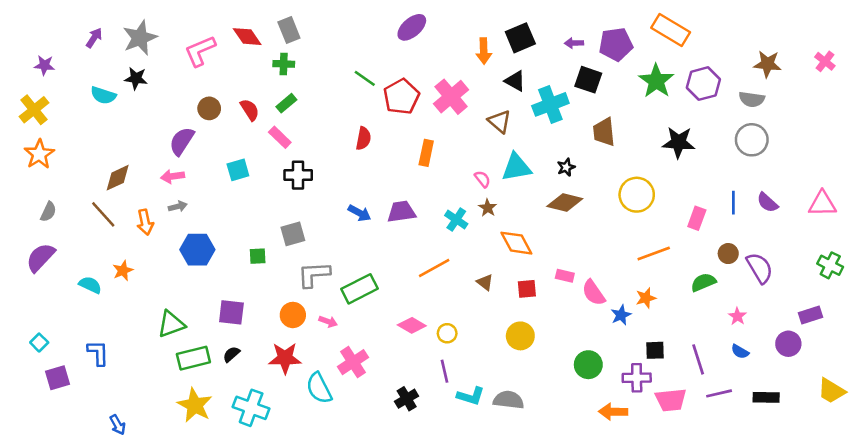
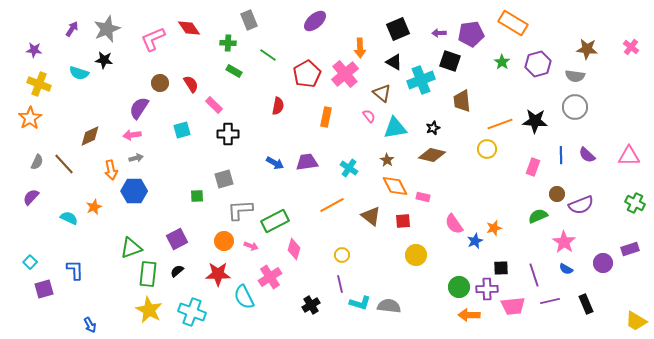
gray rectangle: (289, 30) -> (249, 20), moved
orange arrow: (484, 51) -> (360, 48), moved
green cross: (284, 64) -> (228, 43), moved
green line: (365, 78) -> (268, 55), moved
green star: (656, 81) -> (502, 62), size x0.6
green rectangle: (286, 103) -> (234, 71), moved, turned 70
yellow cross: (34, 110) -> (39, 84), moved, turned -30
black star: (679, 142) -> (535, 121), moved
pink semicircle: (482, 179) -> (369, 116), moved
yellow circle: (637, 195) -> (487, 149), size x0.7
brown star: (488, 208) -> (387, 160), moved
brown line: (103, 214) -> (64, 164), moved
blue hexagon: (197, 250) -> (134, 191), moved
orange line: (654, 254) -> (500, 124), moved
purple semicircle: (41, 257) -> (31, 197), size x0.7
purple semicircle: (760, 268) -> (581, 205), turned 100
pink rectangle: (565, 276) -> (423, 197), moved
brown triangle: (485, 282) -> (371, 216), size x1.5
purple square: (231, 312) -> (177, 239), turned -35
purple rectangle: (811, 315) -> (630, 249), moved
pink star: (737, 316) -> (564, 242), size x1.6
pink diamond: (412, 325) -> (294, 249), moved, turned 75
yellow circle: (520, 336) -> (416, 255), moved
green rectangle: (193, 358) -> (148, 274), turned -70
green circle: (588, 365) -> (459, 287), moved
yellow trapezoid: (831, 391) -> (636, 321), moved
black rectangle: (766, 397) -> (586, 304), turned 66

